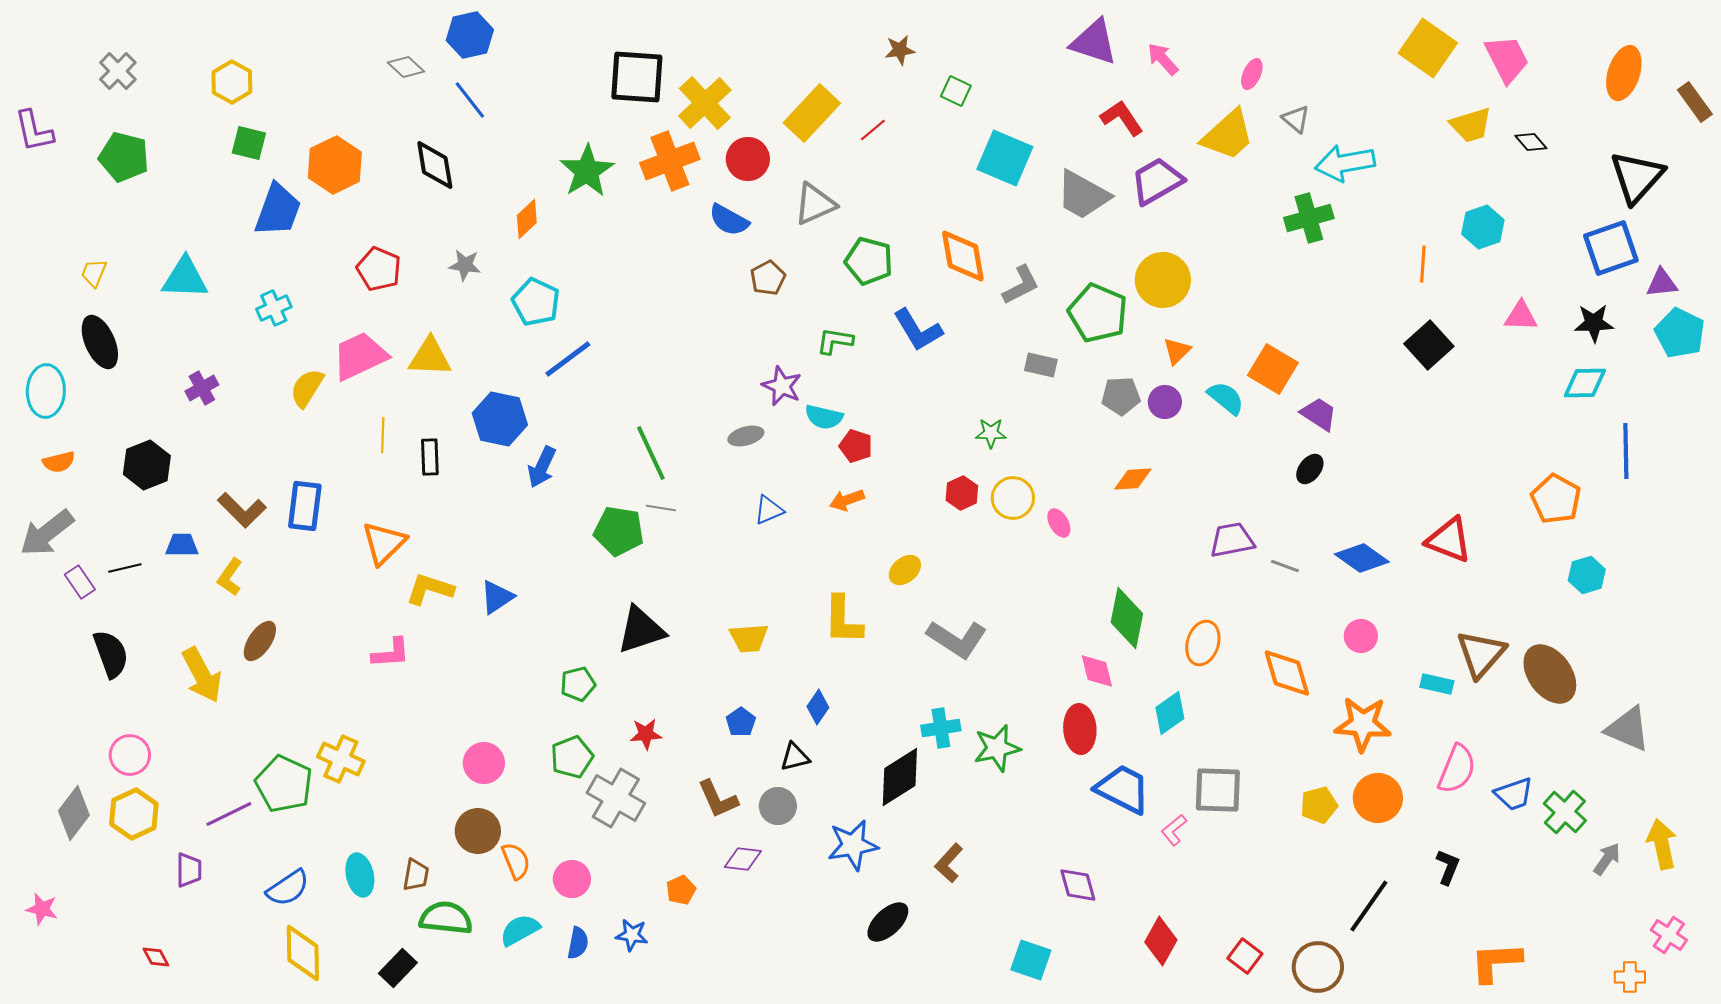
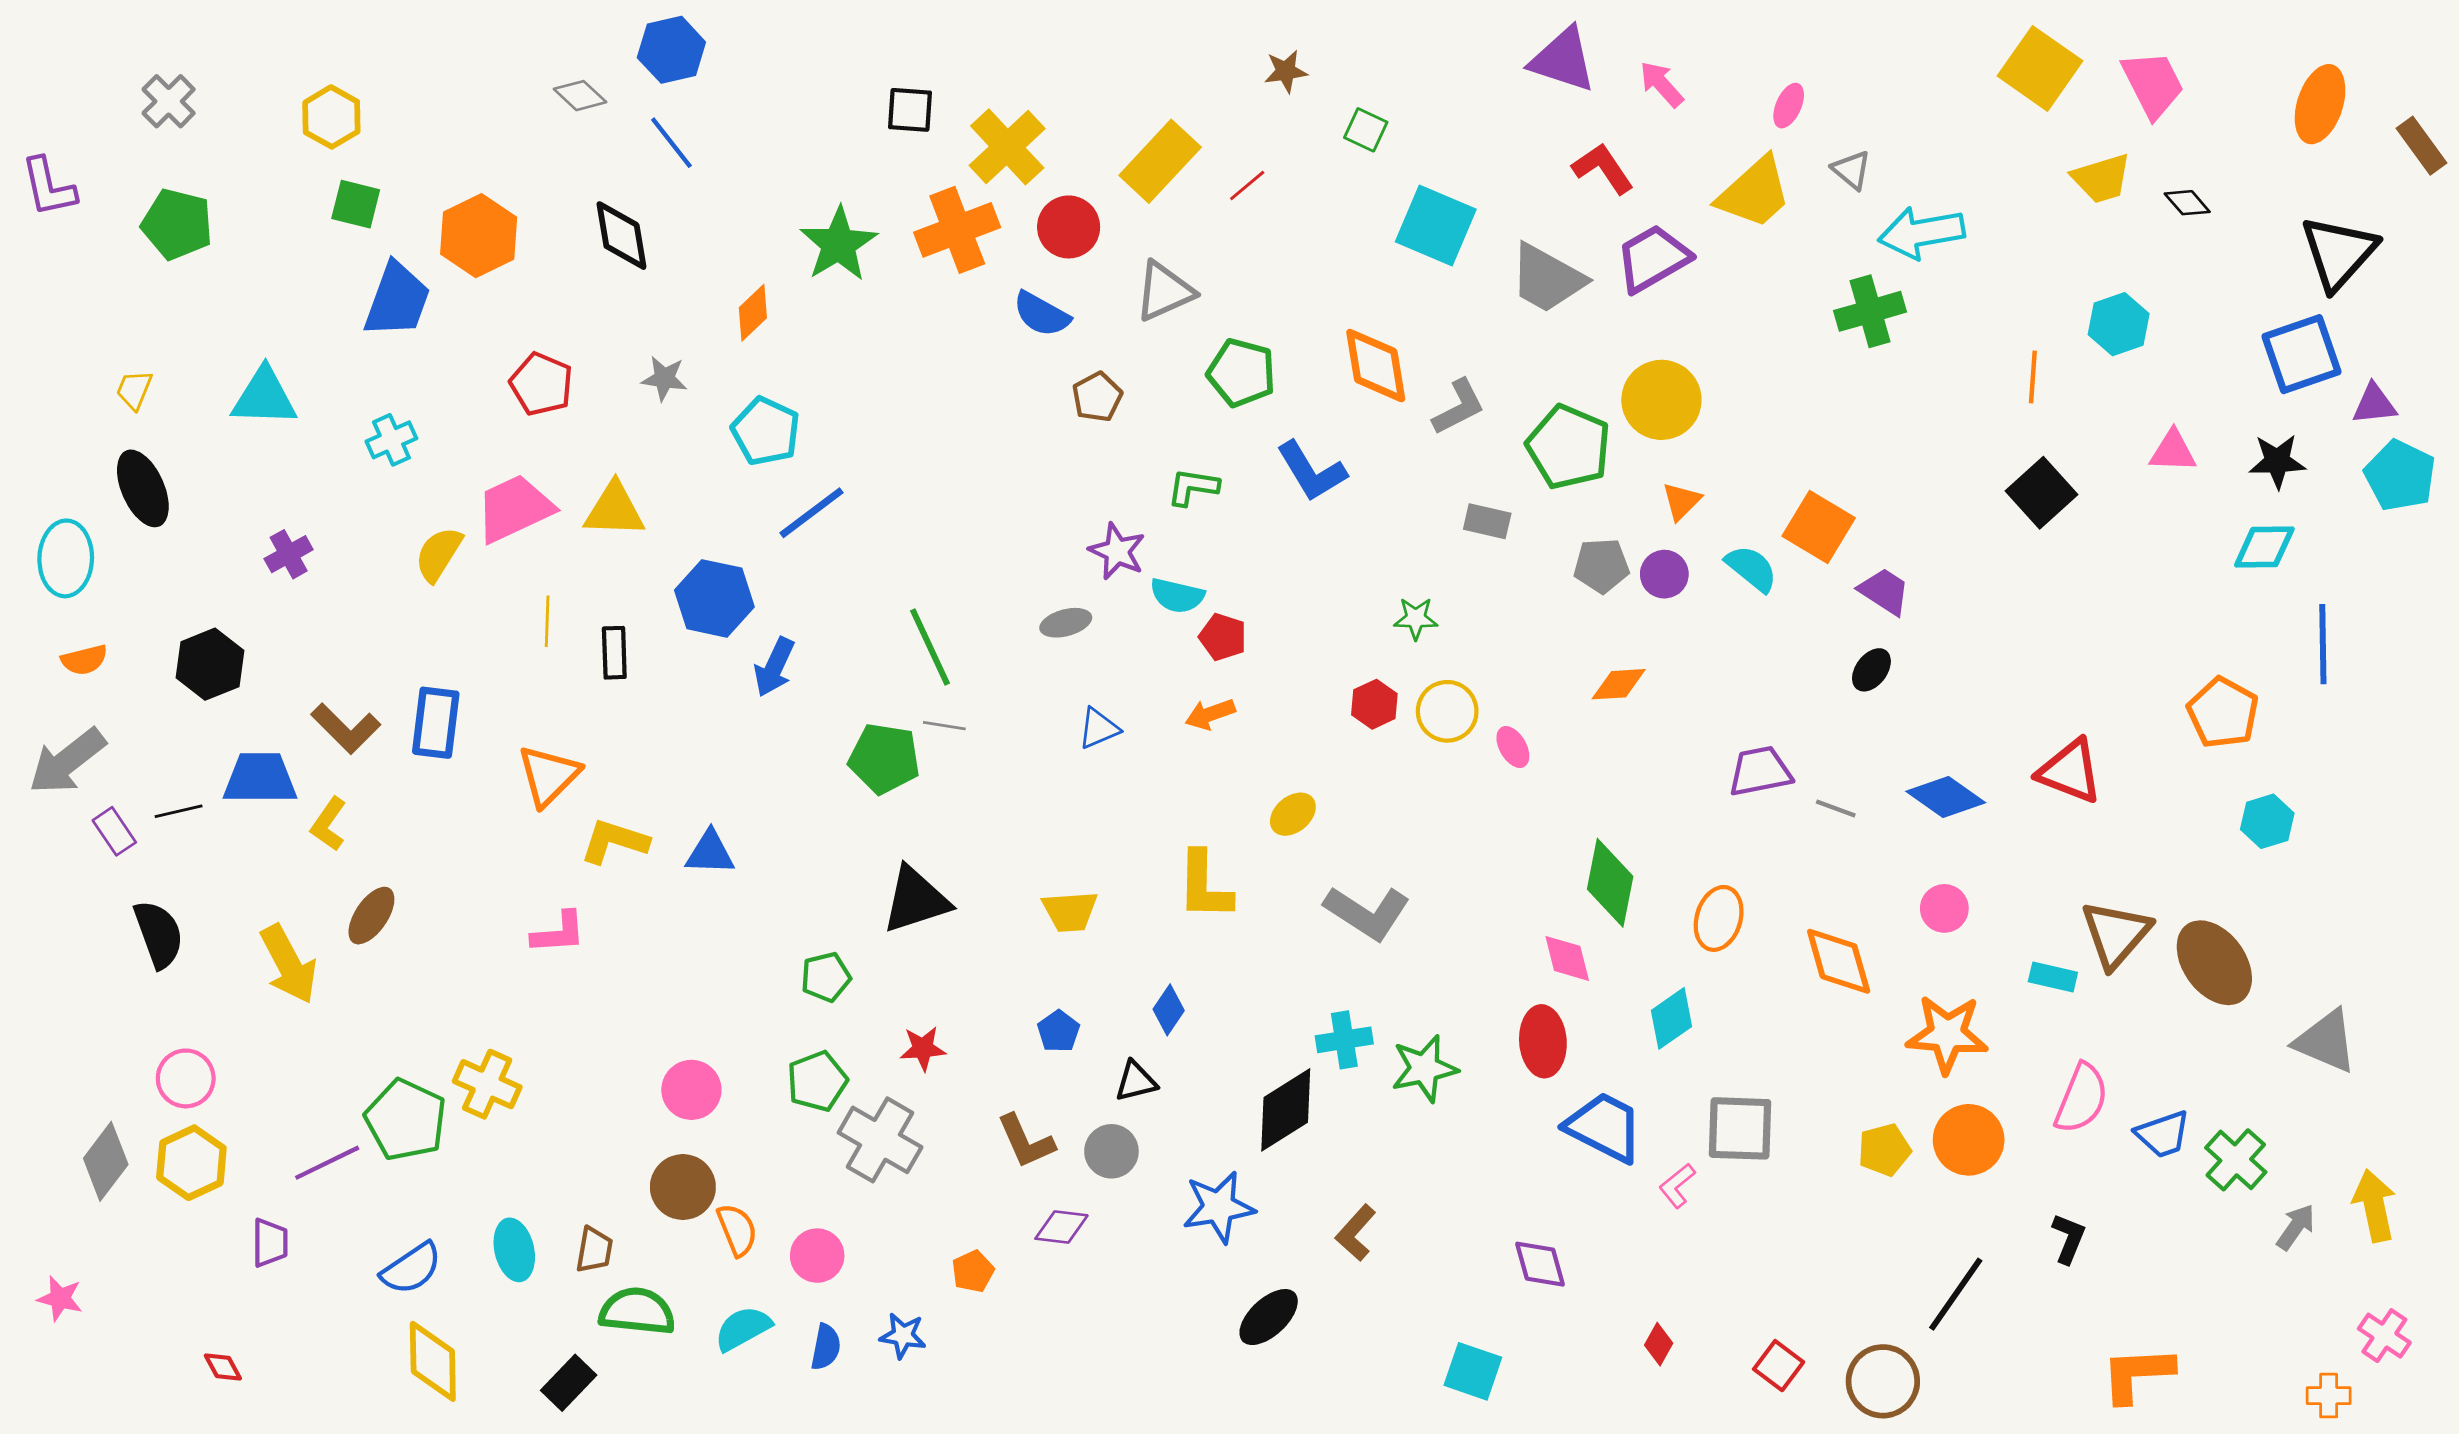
black square: (637, 77) -> (910, 110), size x0.6
blue trapezoid: (182, 545) -> (260, 778), size x1.6
blue triangle: (497, 597) -> (710, 853), turned 36
red diamond: (1161, 941) -> (1659, 1344), size x0.6

